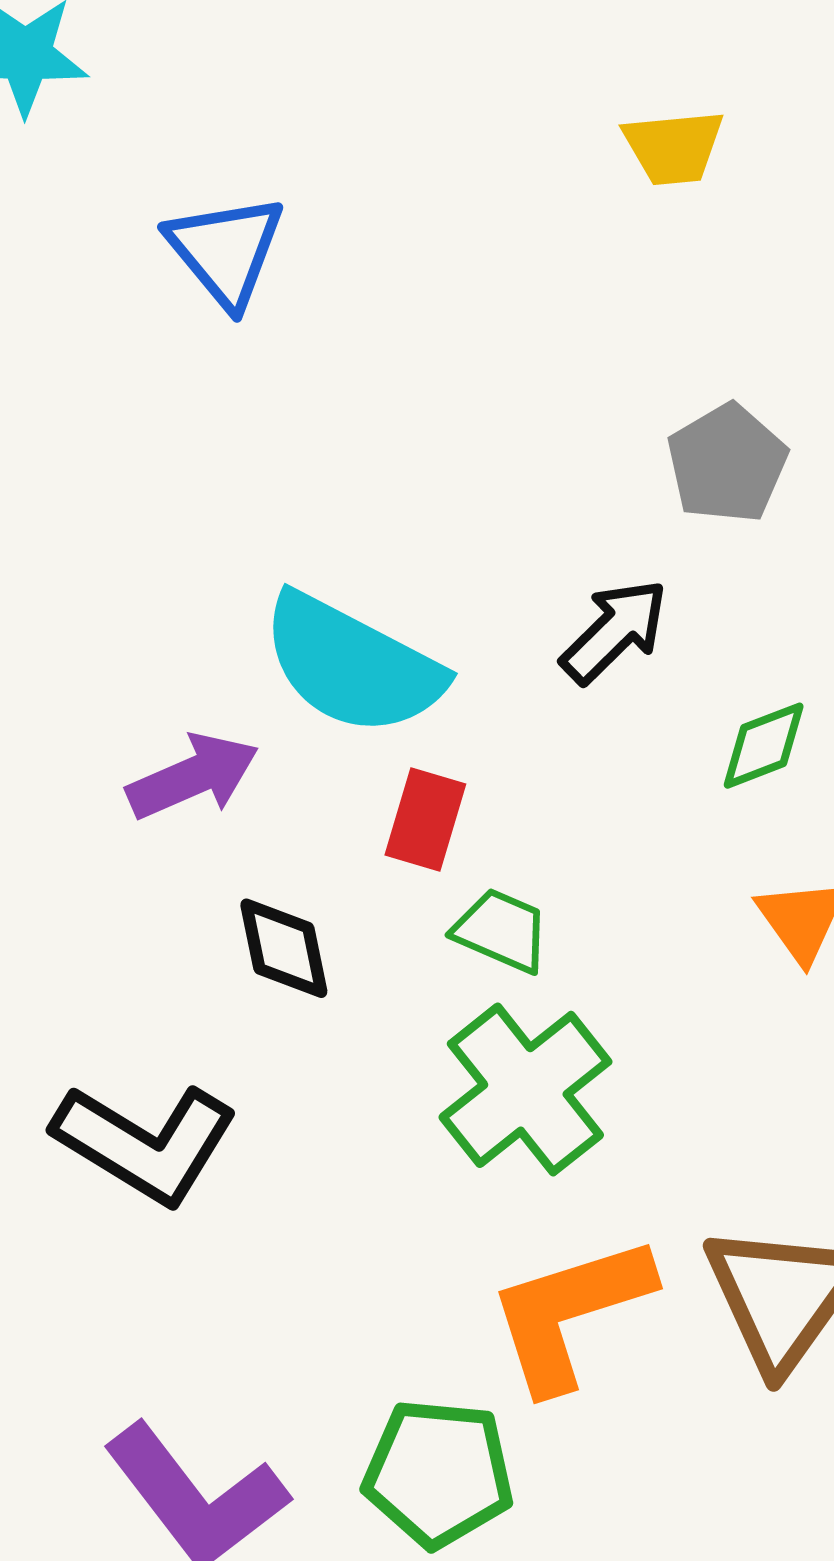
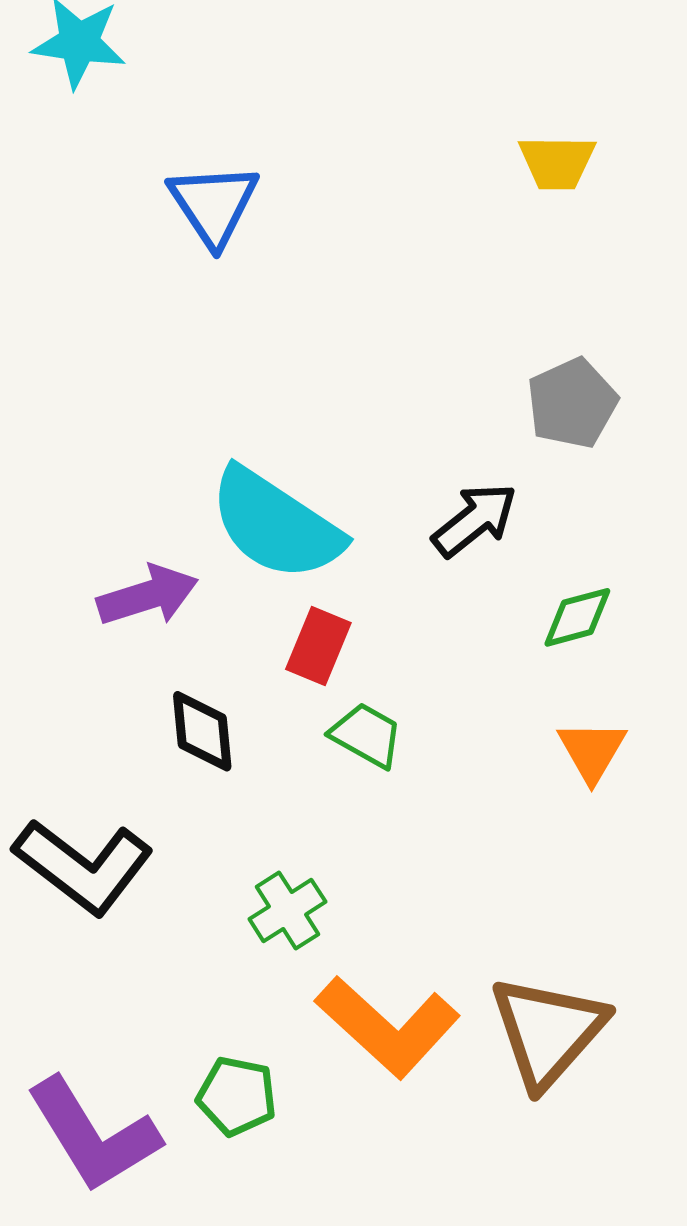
green cross: (525, 1089) -> (287, 910), moved, size x0.6
orange L-shape: (570, 1313) -> (388, 1027), turned -126
green pentagon: (438, 1473) -> (237, 1096), moved, size x0.7

